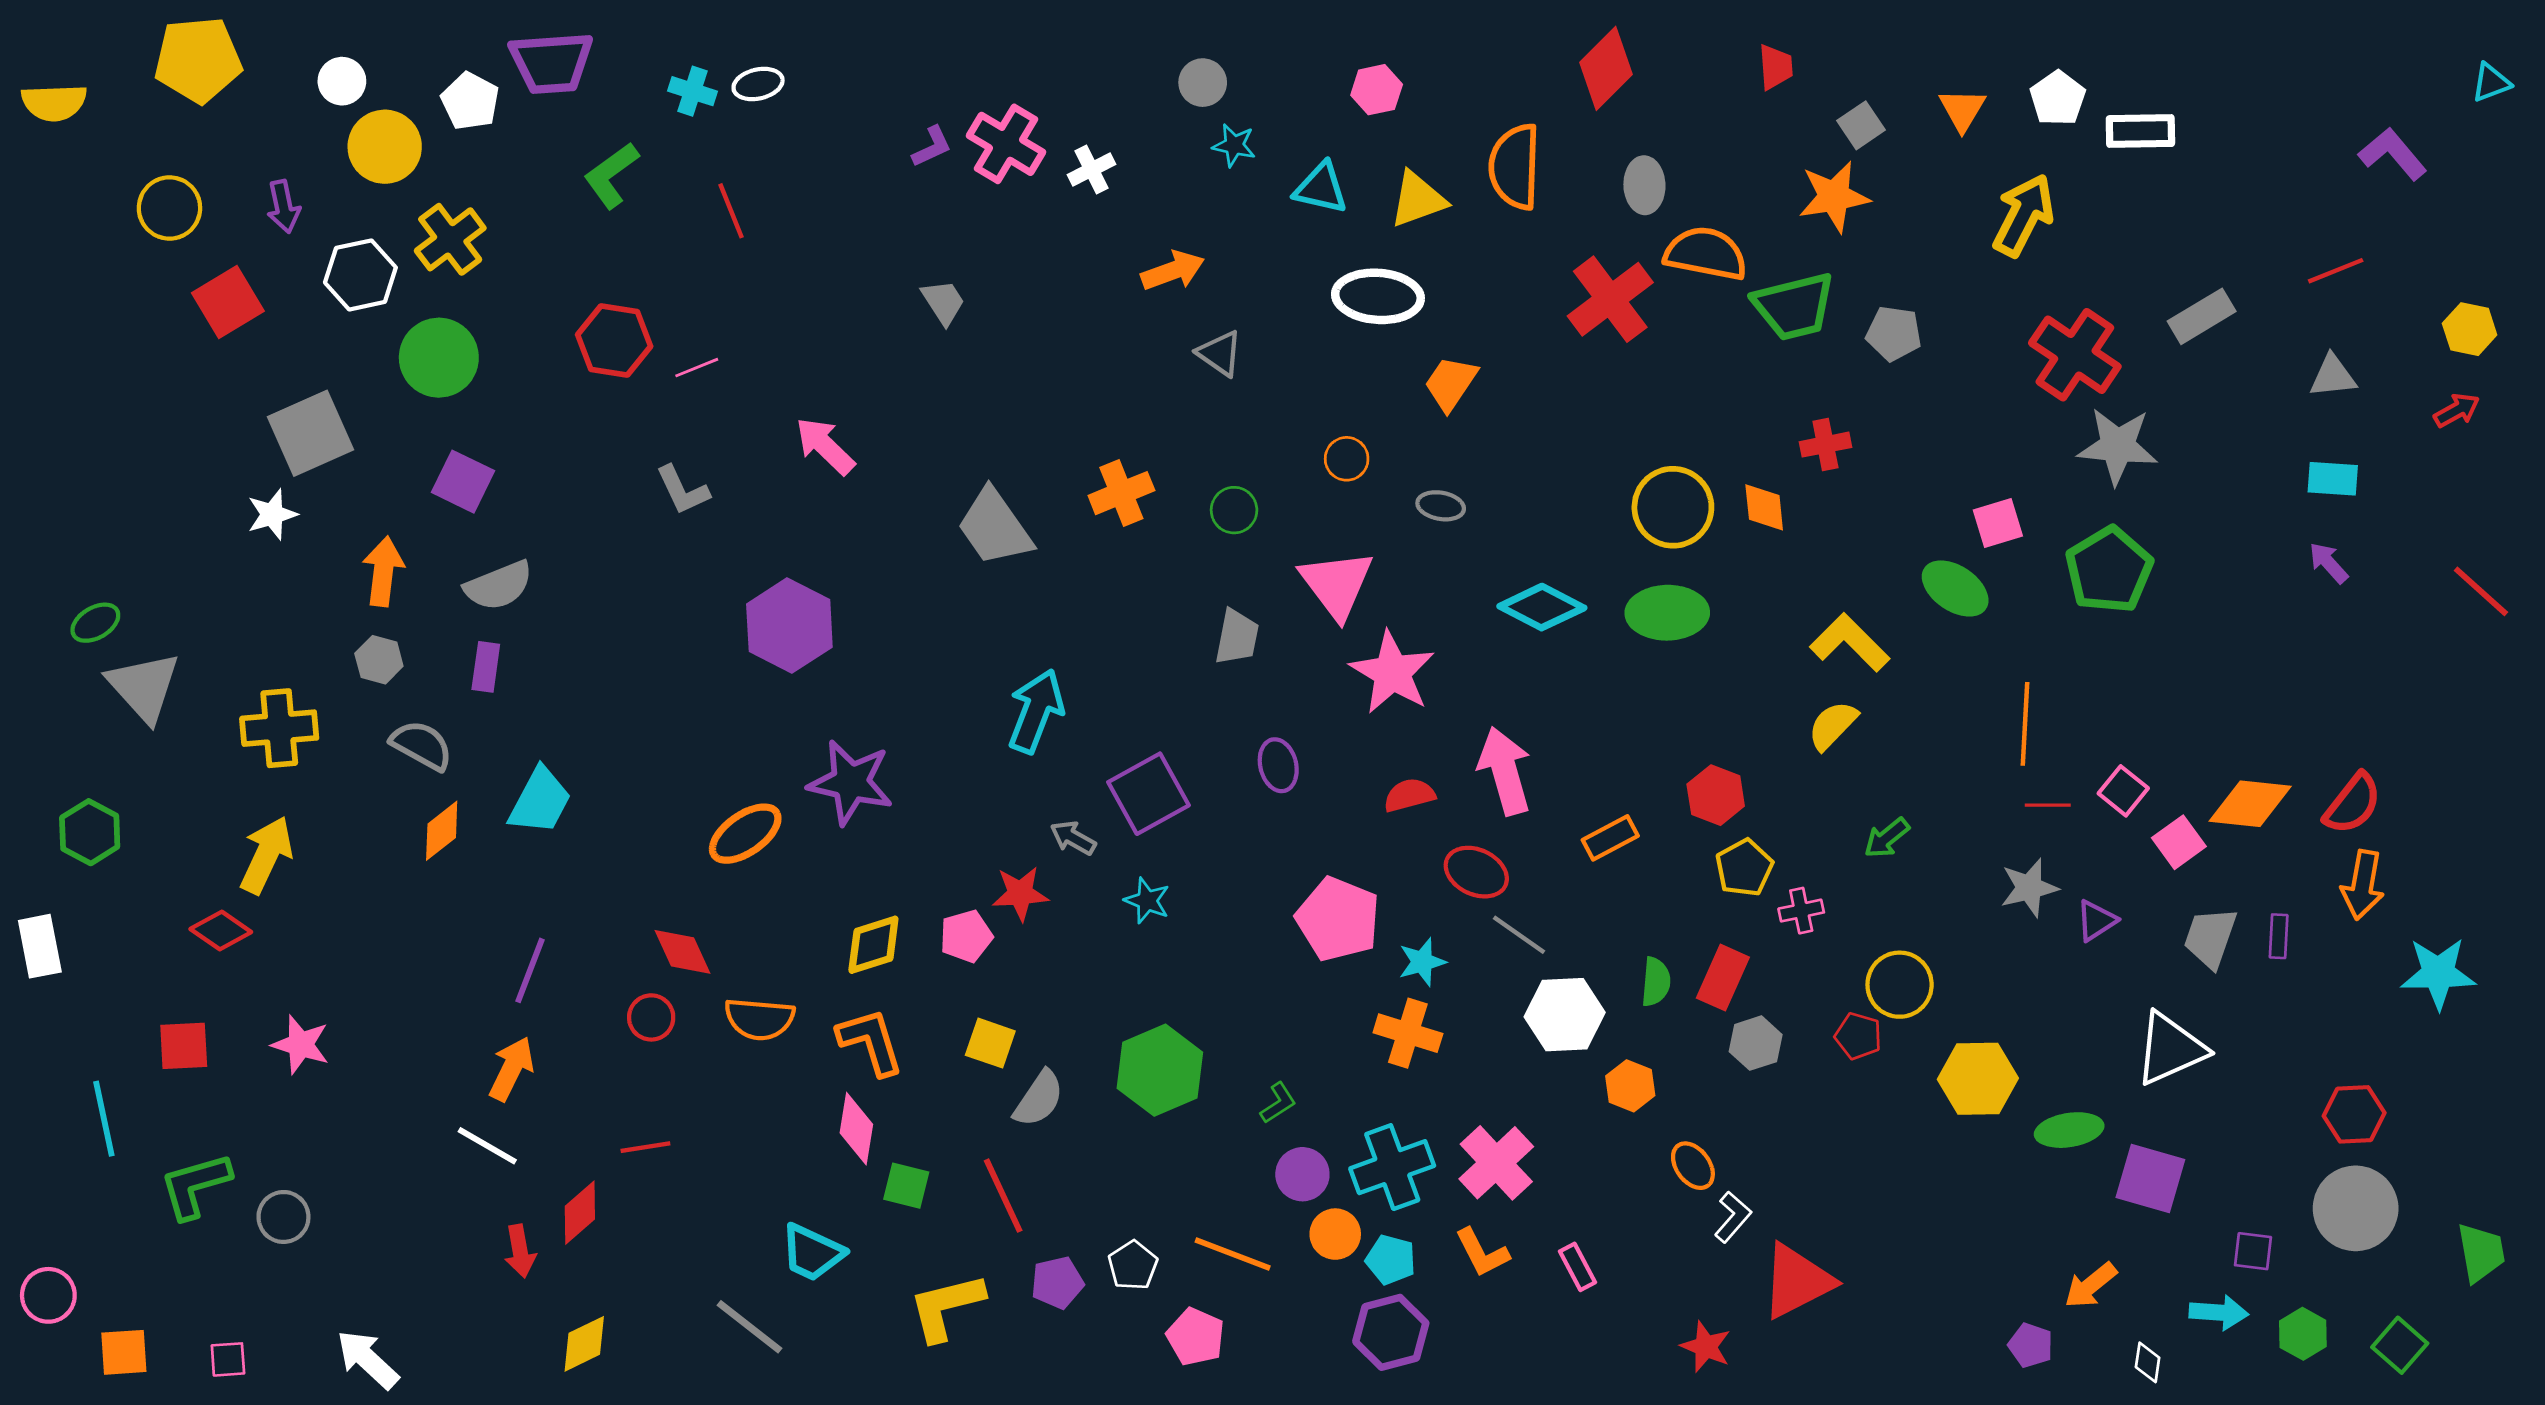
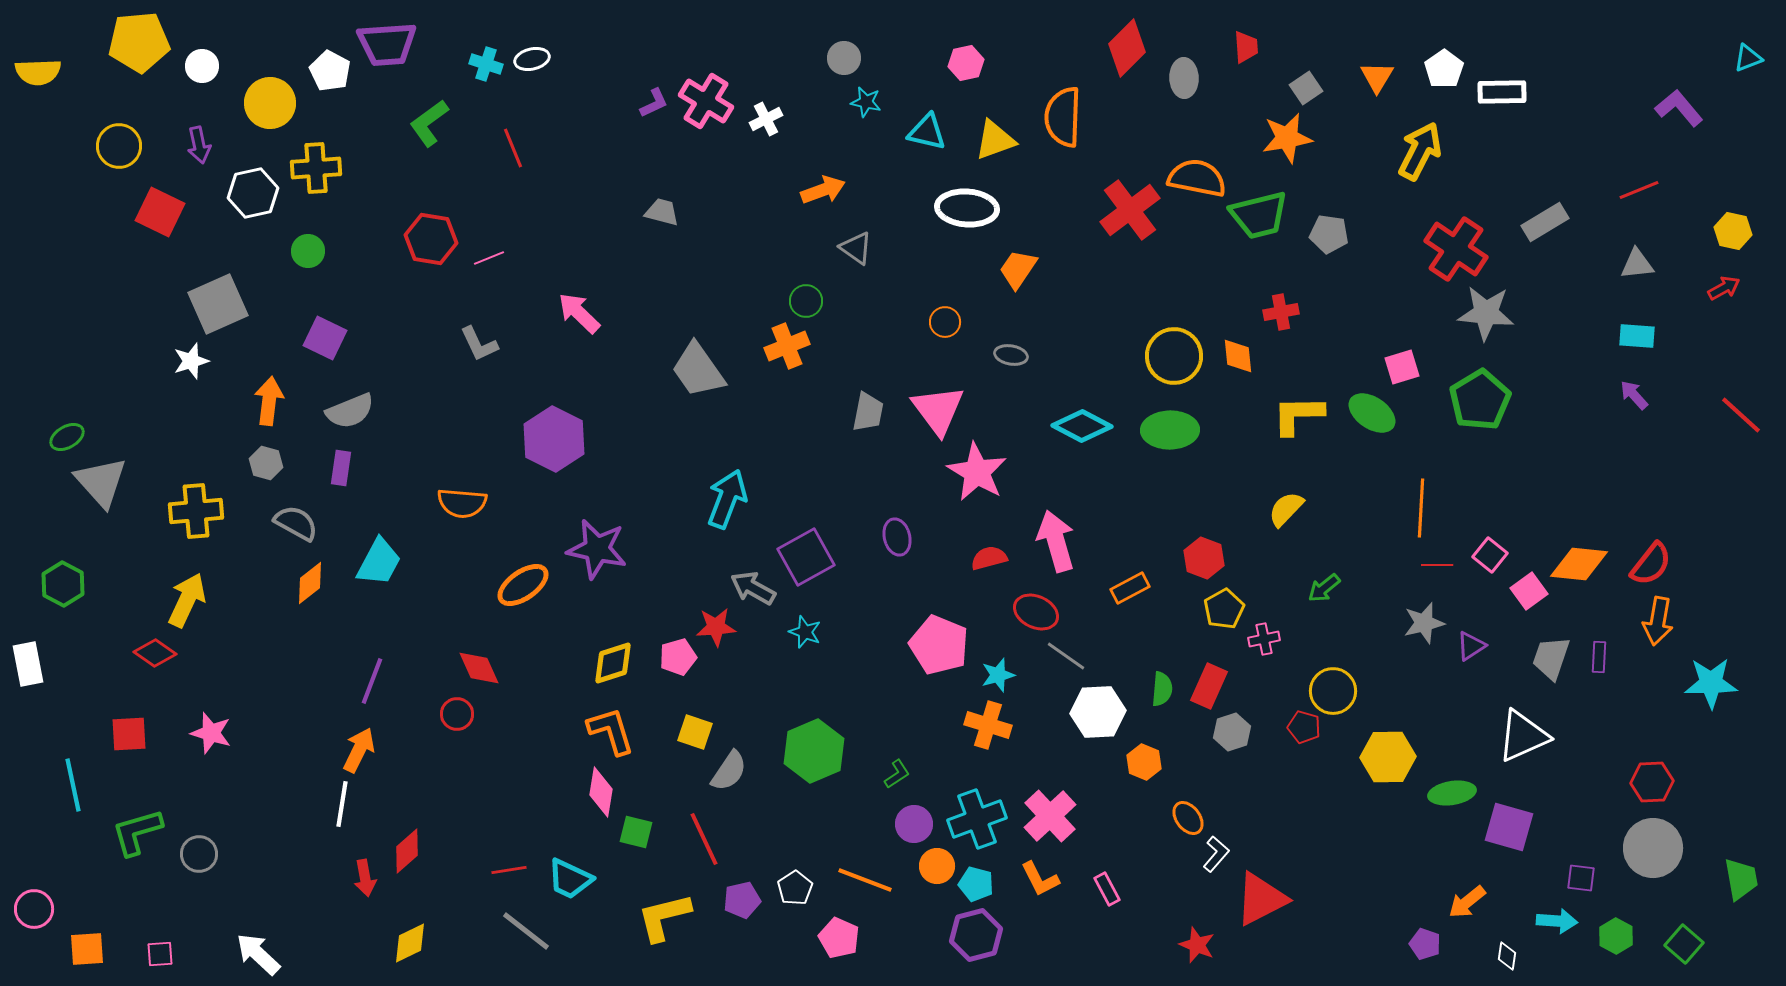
white circle: (342, 81) -> (202, 66), moved
gray ellipse: (1644, 185) -> (1184, 78), moved
yellow cross: (450, 239) -> (316, 168), turned 33
red square: (228, 302) -> (160, 212), turned -33
gray trapezoid: (943, 302) -> (662, 212), turned -42
green circle: (439, 358) -> (308, 251), size x0.6
green circle: (1234, 510) -> (806, 301), moved
gray trapezoid: (1237, 637) -> (868, 412), moved
yellow L-shape: (1850, 643) -> (1298, 415), moved, turned -46
gray arrow: (1073, 838) -> (753, 588), size x1.4
orange semicircle: (759, 1019) -> (462, 503), moved
white line: (487, 1146) -> (342, 804), turned 69
red line: (645, 1147) -> (509, 870), moved

